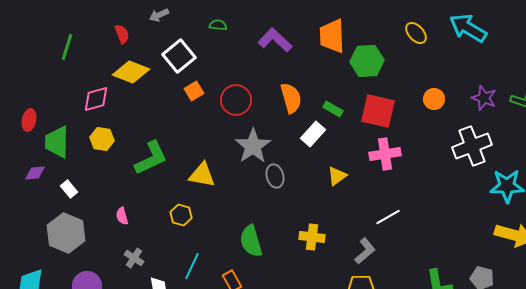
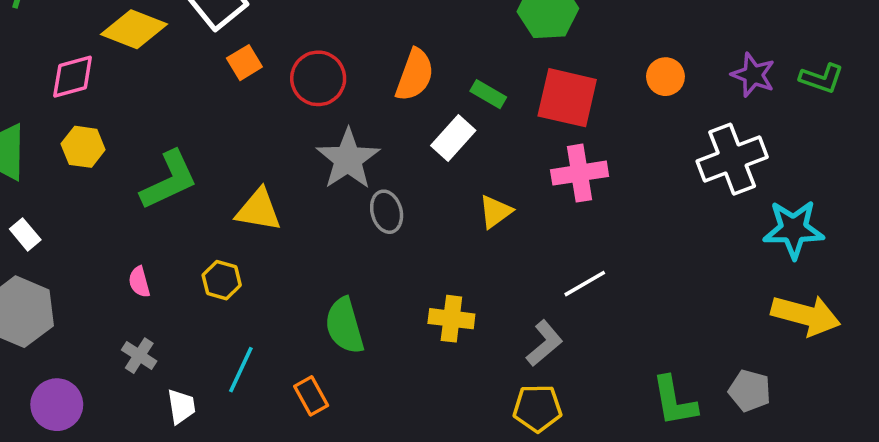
orange semicircle: (291, 98) -> (415, 75), turned 36
pink semicircle: (122, 216) -> (139, 282), moved

